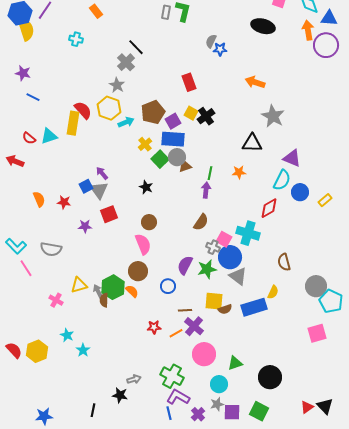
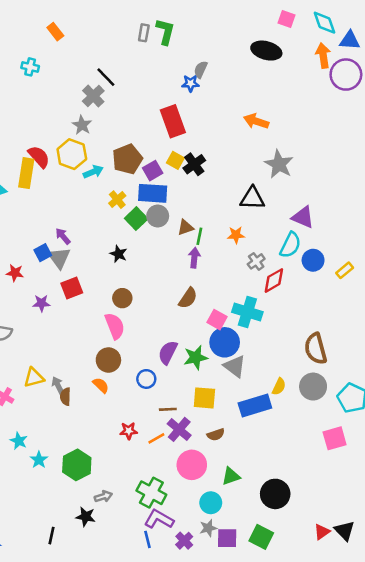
blue star: (220, 49) -> (191, 83), moved
red rectangle: (189, 82) -> (173, 121), size x1.4
brown triangle: (185, 166) -> (185, 227), moved
gray cross: (213, 247) -> (256, 261), moved, turned 32
brown semicircle: (284, 262) -> (316, 349), moved, size x1.4
gray circle: (316, 286) -> (313, 387), moved
green hexagon: (113, 287) -> (77, 465), moved
brown semicircle: (225, 309) -> (216, 435), moved

